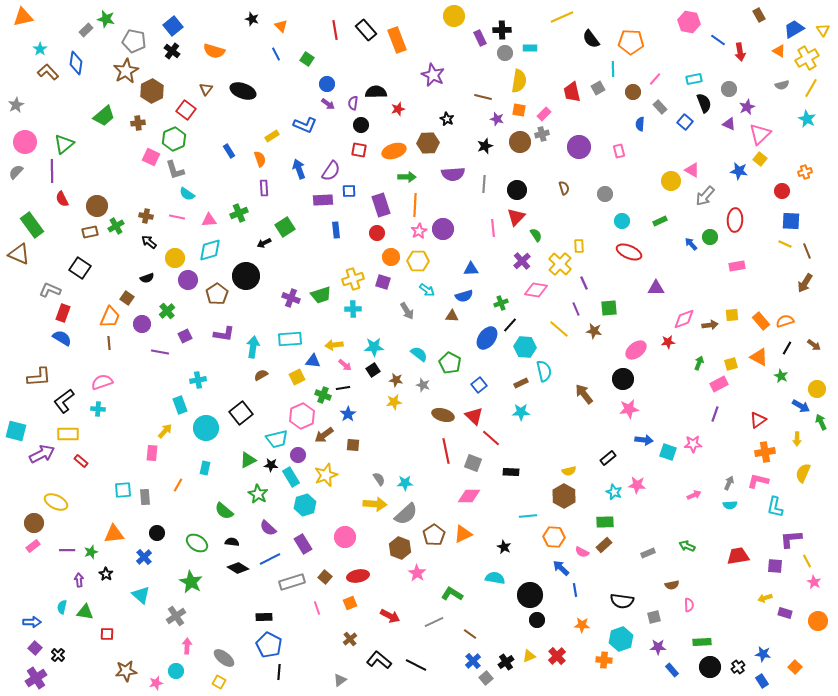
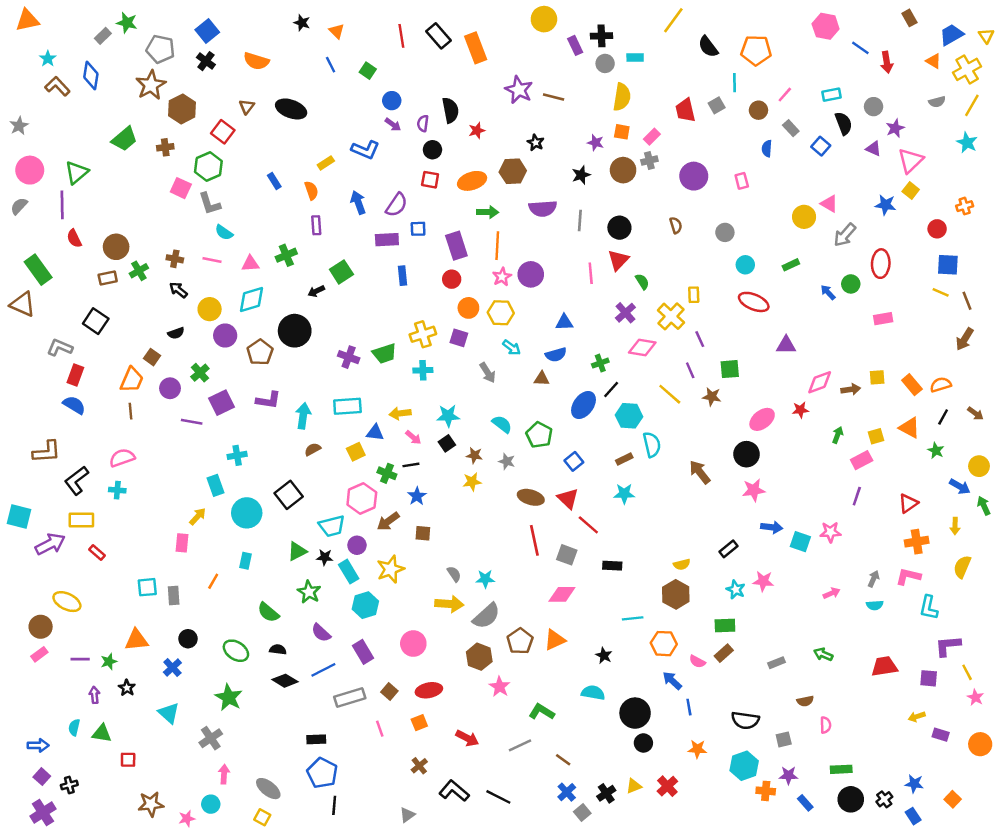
yellow line: (562, 17) -> (673, 20), turned -30
black semicircle: (376, 92) -> (450, 110), turned 80
brown line: (483, 97) -> (554, 97), moved
purple square: (185, 336) -> (222, 403), size x1.5
black cross: (58, 655) -> (69, 785), turned 32
orange cross: (604, 660) -> (766, 791), moved

